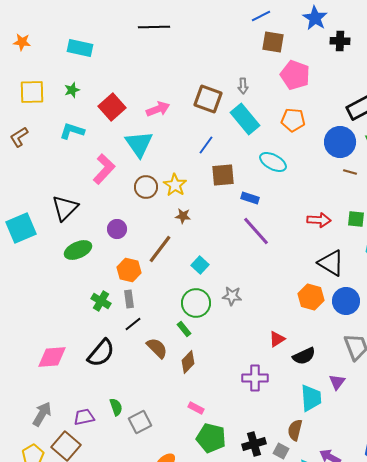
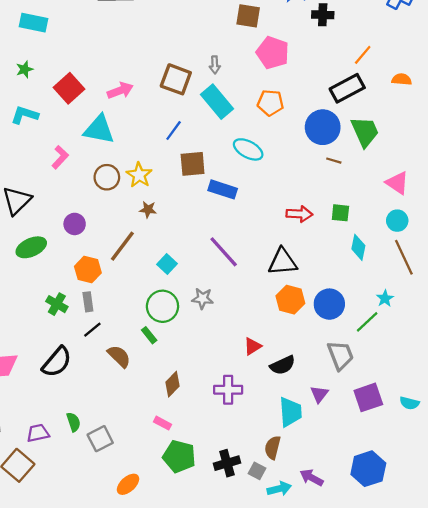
cyan triangle: (139, 144) -> (99, 129), turned -44
pink L-shape: (104, 169) -> (60, 157), size x0.7
blue rectangle: (250, 198) -> (223, 189), size x1.4
purple line: (256, 231) -> (224, 252), moved
black triangle: (331, 263) -> (283, 262), moved, turned -36
brown diamond: (188, 362) -> (172, 384), moved

